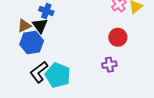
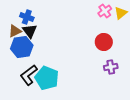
blue cross: (46, 11) -> (27, 17), moved
purple cross: (109, 65) -> (111, 67), moved

